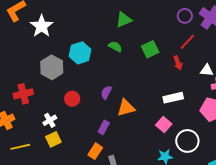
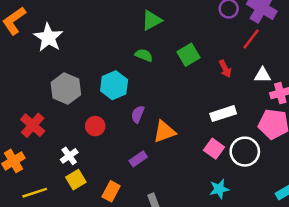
red line: (187, 42) -> (251, 39), moved
cyan hexagon: (80, 53) -> (114, 85), moved
red cross: (23, 94) -> (33, 125), turned -30
purple rectangle: (104, 127) -> (138, 159), turned 32
white circle: (187, 141) -> (245, 152), moved
orange rectangle: (95, 151) -> (111, 191), moved

